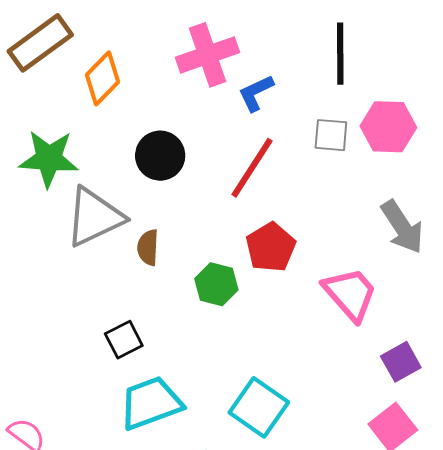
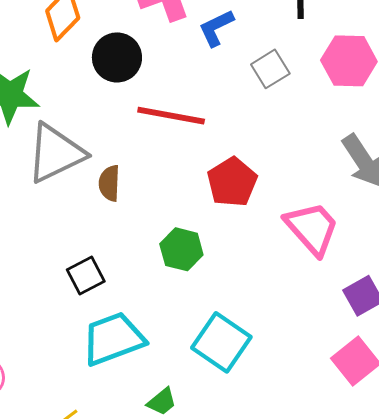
gray square: (331, 135) -> (270, 69), moved, turned -36
black circle: (160, 156) -> (117, 57), moved
red line: (252, 168) -> (171, 116), moved, turned 68
green hexagon: (216, 284) -> (181, 249), moved

